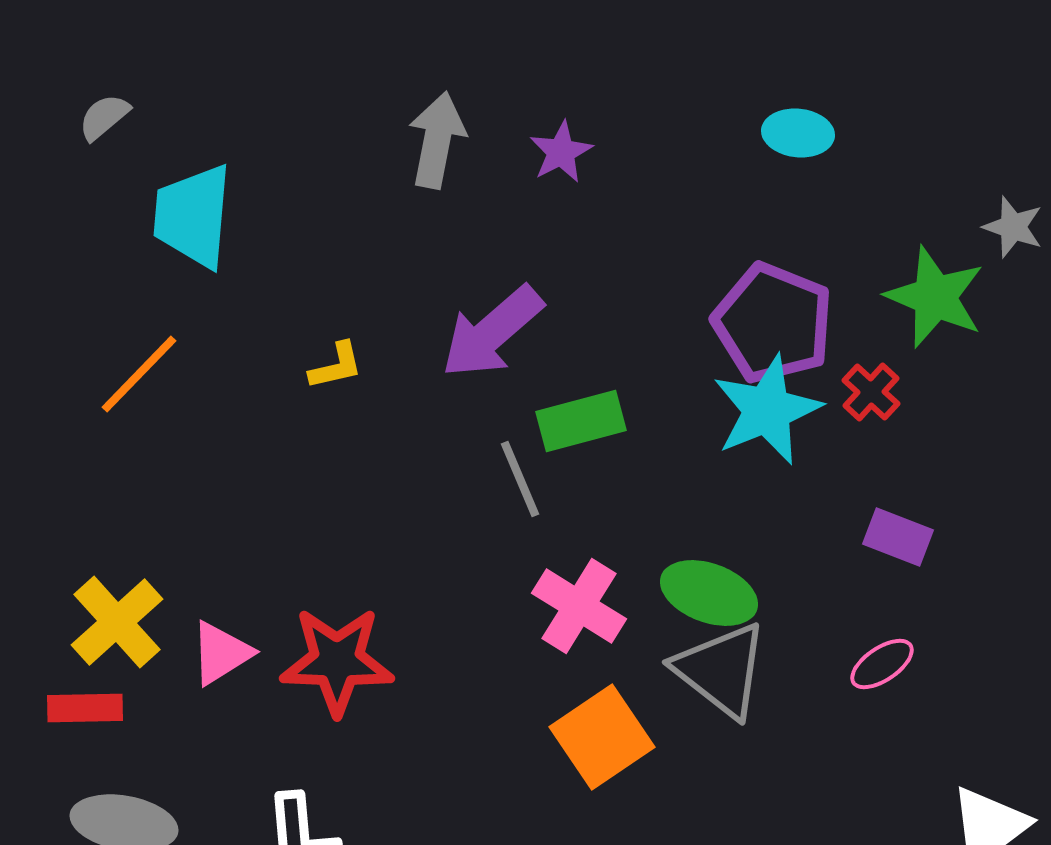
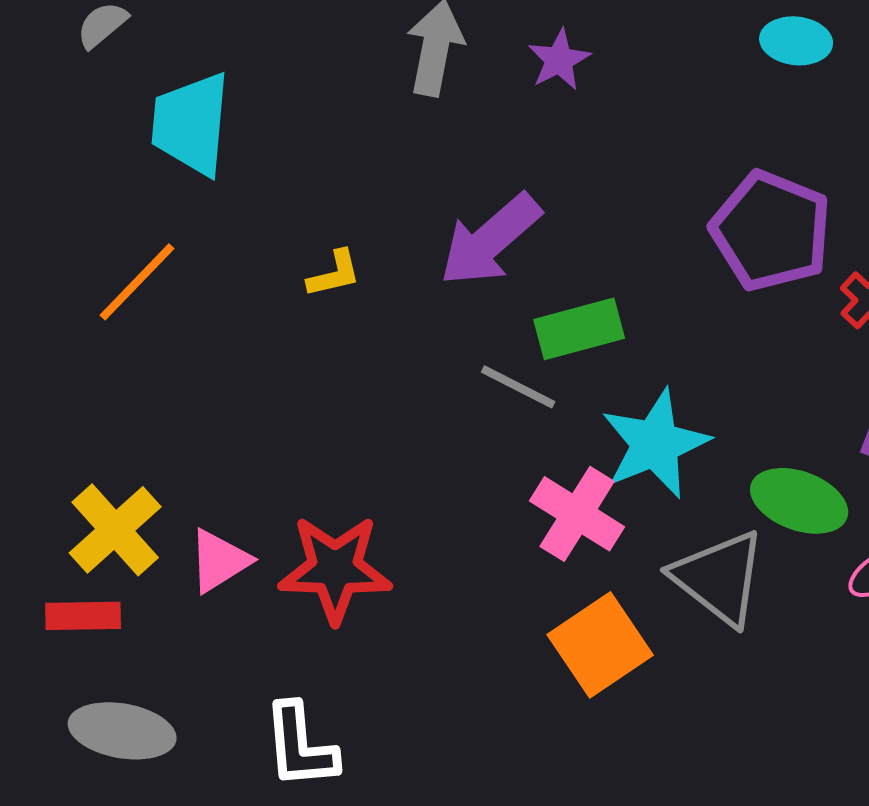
cyan star: (767, 410) -> (655, 444), moved
gray line: (520, 479) -> (518, 387), turned -40
green ellipse: (709, 593) -> (799, 501), moved

